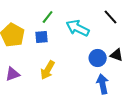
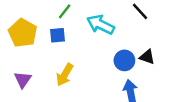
purple triangle: (13, 74) -> (23, 80), turned -35

